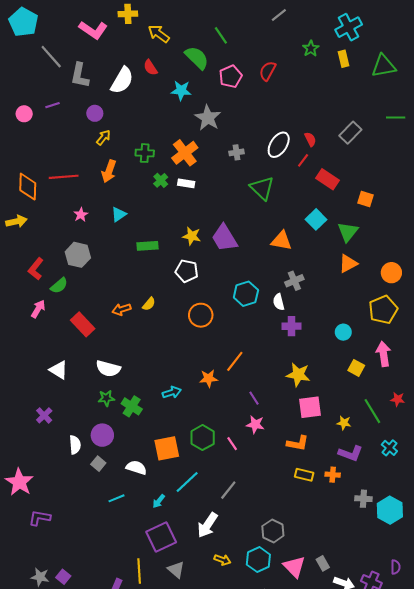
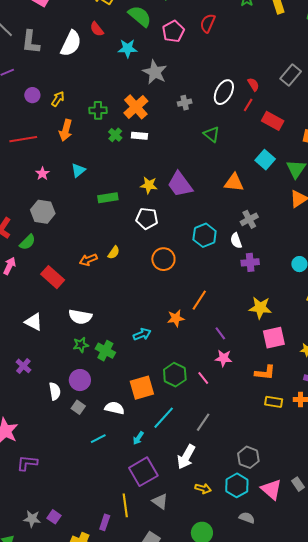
purple circle: (95, 113) -> (32, 95), moved
green triangle: (262, 188) -> (212, 134), size x0.7

